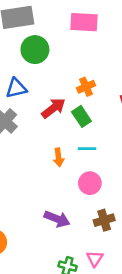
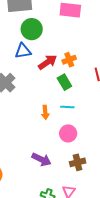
blue triangle: (16, 88) -> (23, 51), moved
red arrow: (53, 108) -> (47, 62), moved

